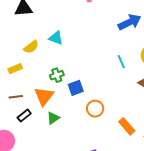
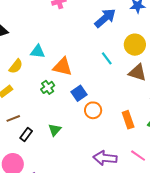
blue square: (76, 88) -> (79, 93), moved
orange triangle: (44, 96) -> (63, 67), moved, turned -40
orange rectangle: (127, 126) -> (128, 120), turned 36

